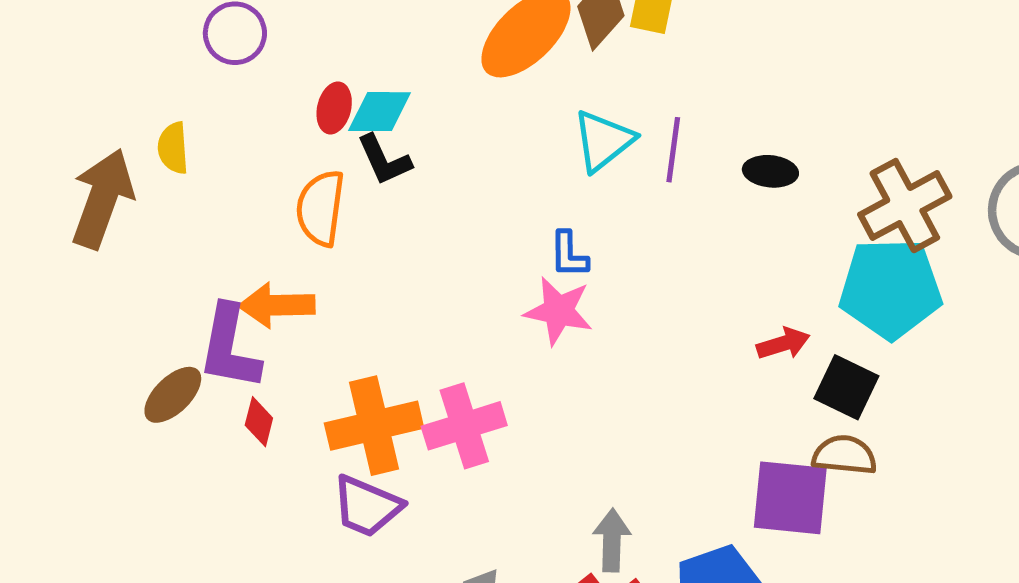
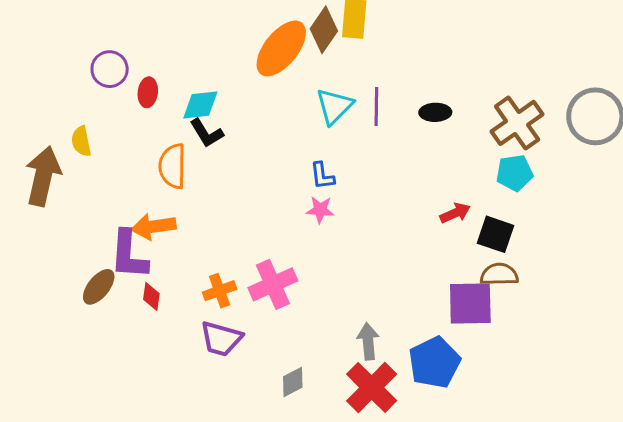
red ellipse: (334, 108) -> (148, 92), moved
cyan pentagon: (890, 288) -> (514, 173), size x0.6
pink star: (558, 311) -> (320, 210), size x0.7
orange cross: (374, 426) -> (220, 291), size x0.6

